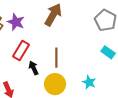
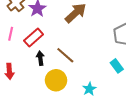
brown line: (56, 58) -> (65, 55), turned -66

